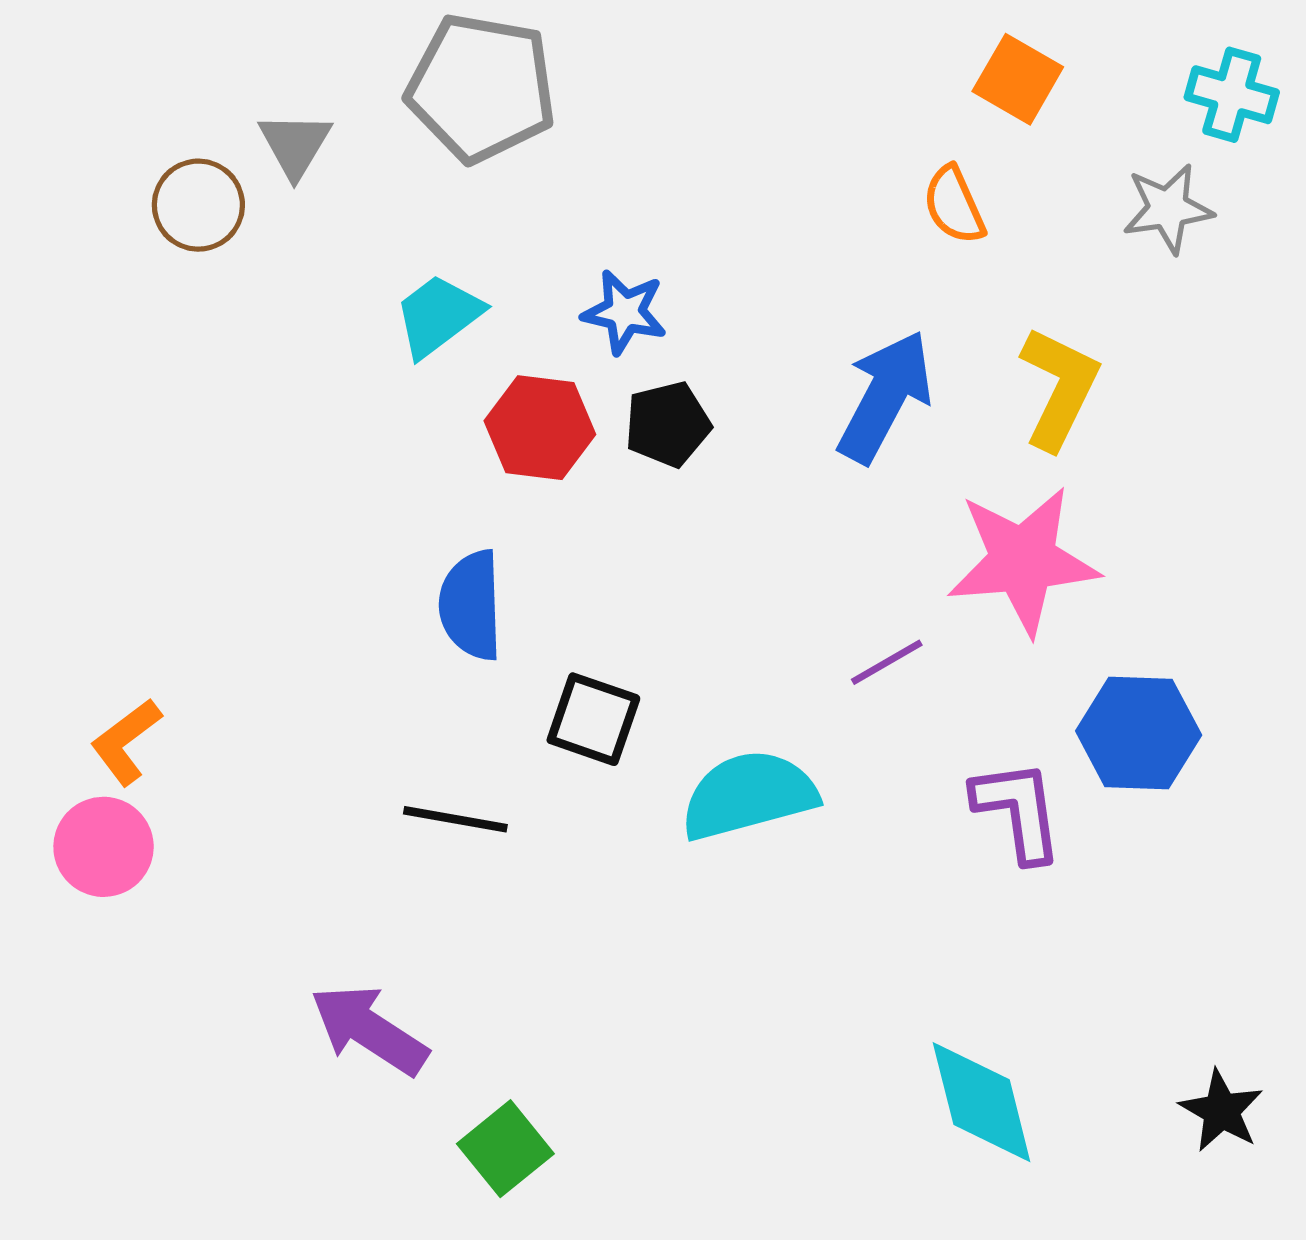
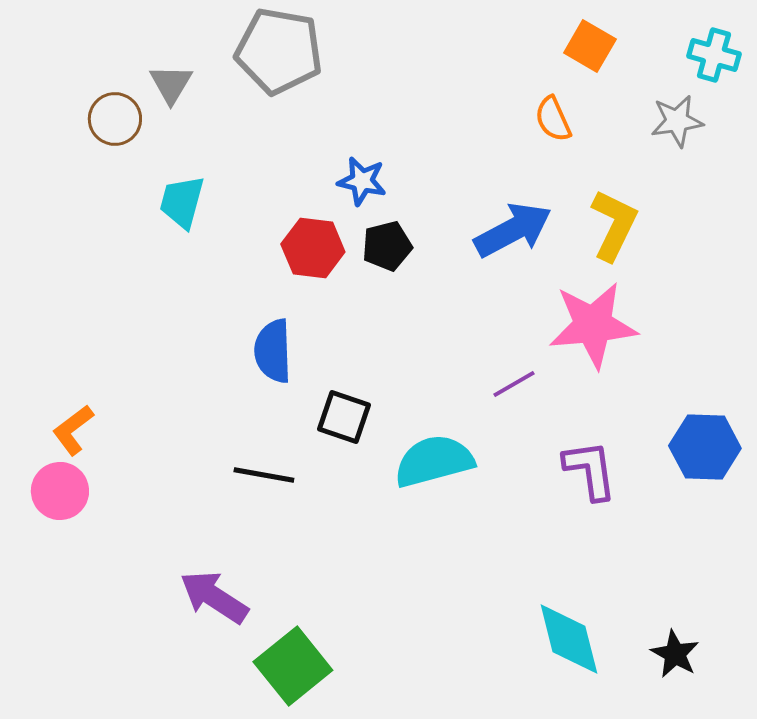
cyan trapezoid: (438, 316) -> (182, 202), moved, turned -38
blue arrow: (885, 397) -> (513, 230), turned 34
blue hexagon: (1139, 733) -> (705, 447), moved
black star: (1221, 1111) -> (675, 654), moved
green square: (505, 1149) -> (293, 666), size x1.4

